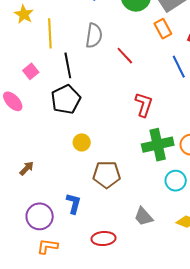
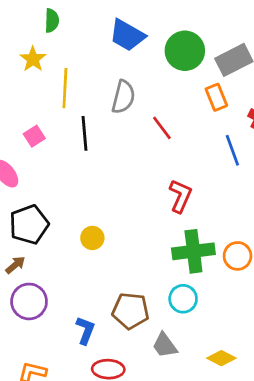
black pentagon: (66, 99) -> (29, 225), moved
brown pentagon: (107, 175) -> (131, 311), moved
cyan circle: (176, 181) -> (183, 299), moved
blue L-shape: (74, 203) -> (85, 330), moved
purple circle: (40, 216) -> (29, 301), moved

